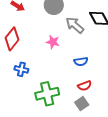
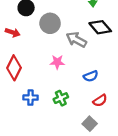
green cross: (47, 94) -> (61, 98), moved, size x0.6
gray square: (82, 104) -> (90, 124), moved

